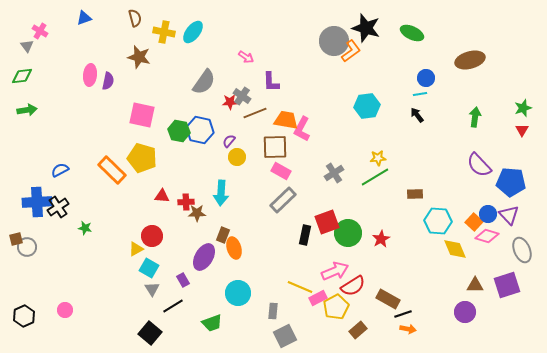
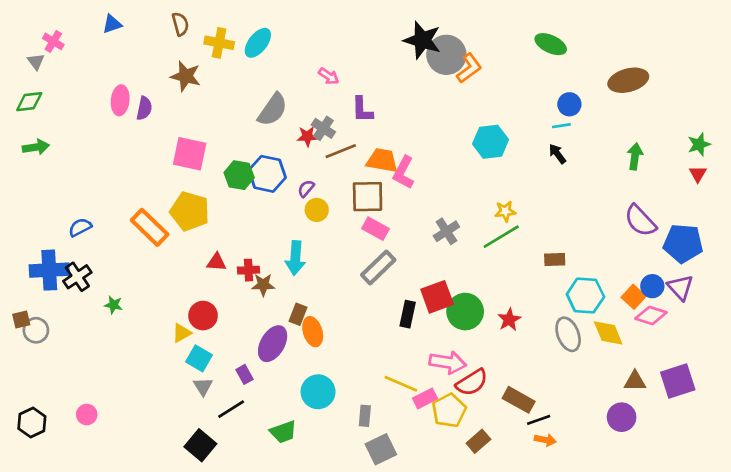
black star: (366, 28) -> (422, 40), moved
gray ellipse: (522, 250) -> (568, 334), moved
pink arrow: (335, 271) -> (448, 362), turned 32

